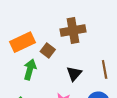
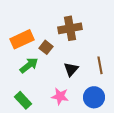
green arrow: (30, 69) -> (29, 65), turned 36

